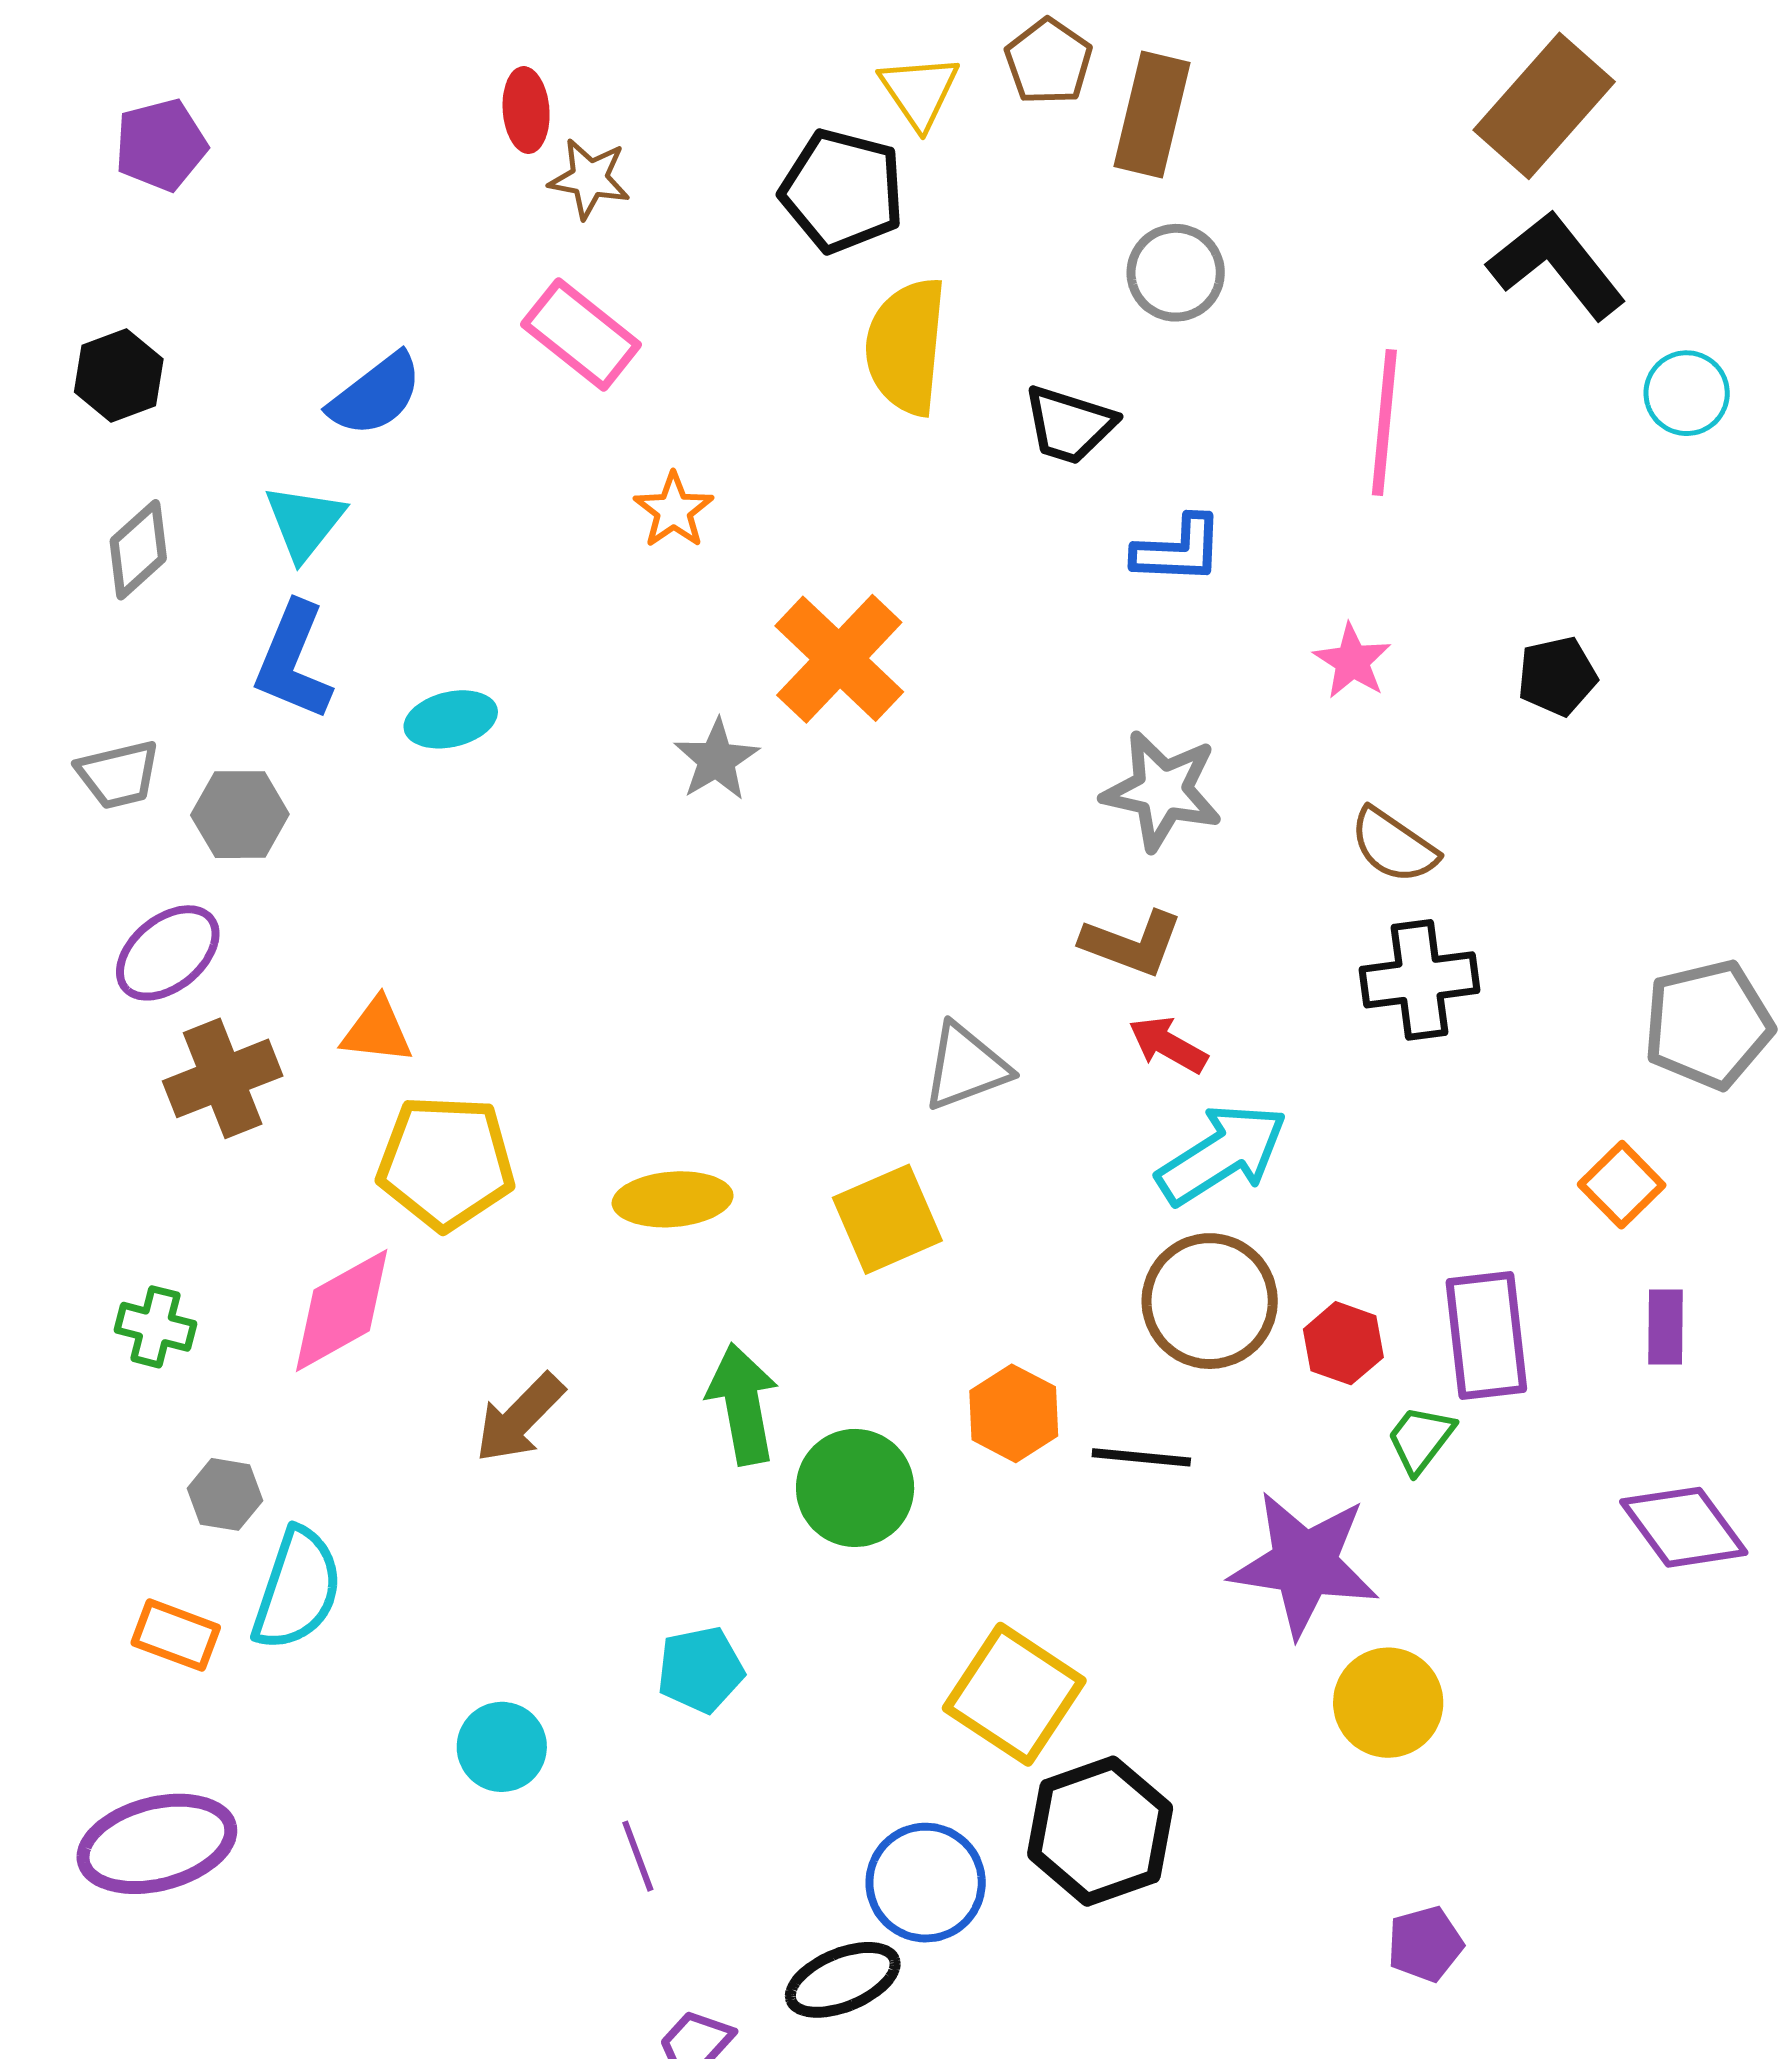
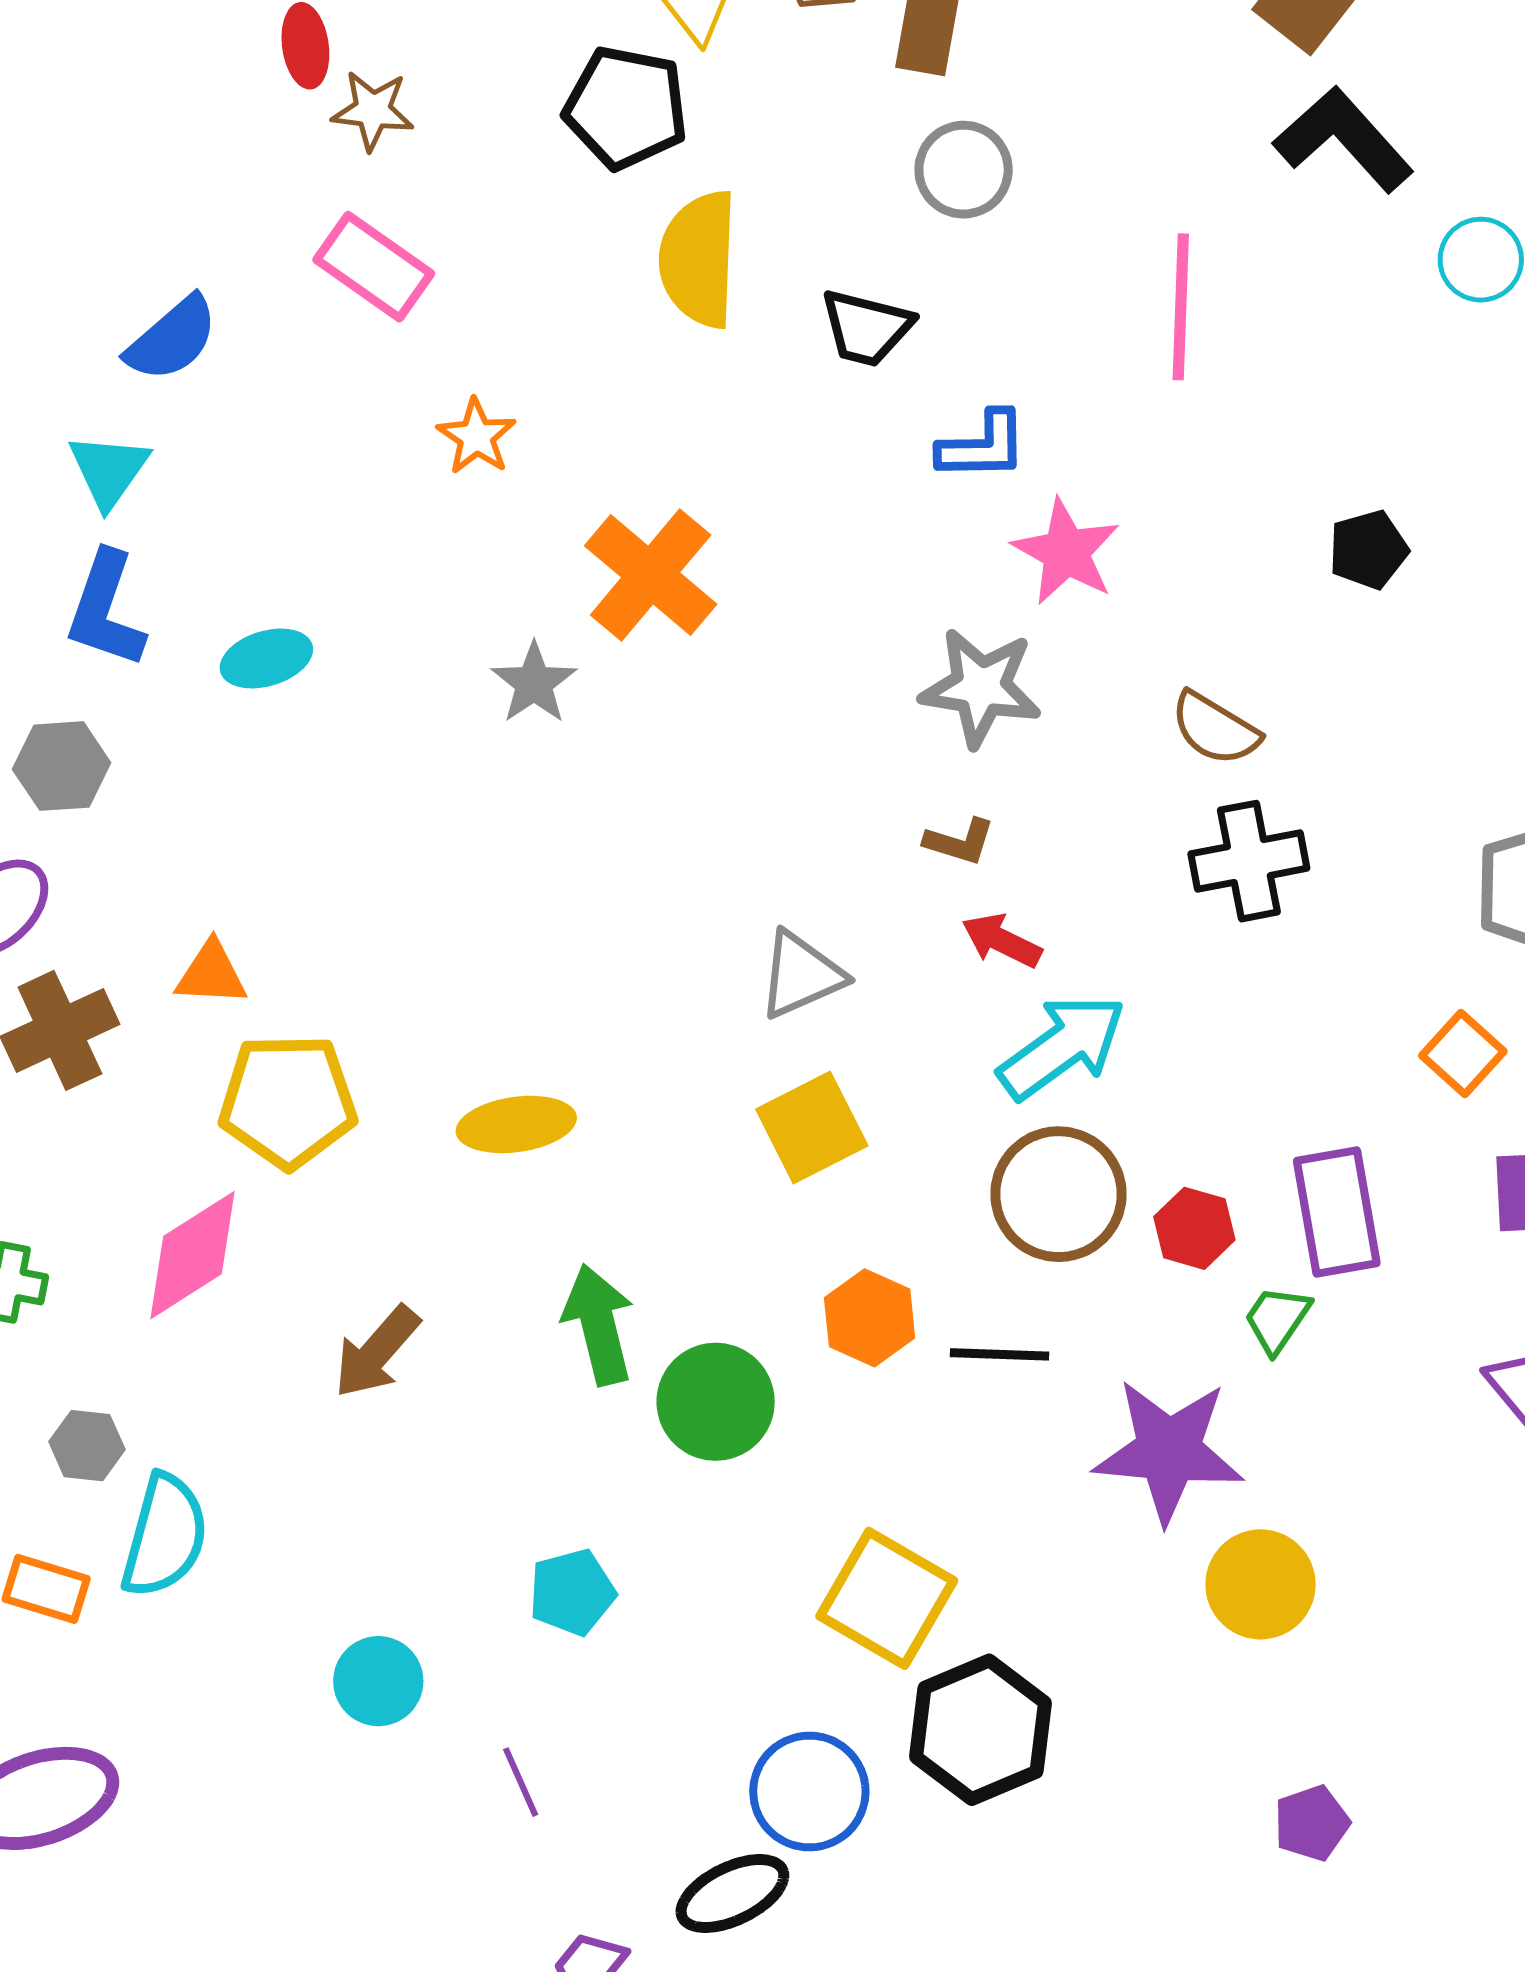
pink star: (1352, 661) -> (1066, 552), moved, size x1.4
brown L-shape: (1132, 943) -> (960, 842), size x0.7
yellow square: (887, 1219) -> (812, 1128), moved

